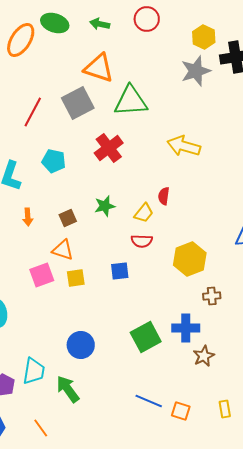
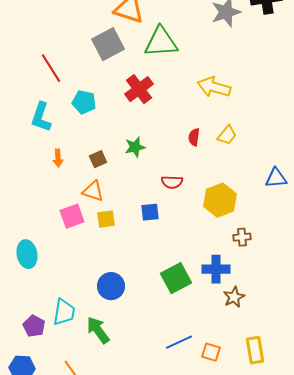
red line: (33, 112) -> (51, 68), moved, turned -60
yellow trapezoid: (144, 213) -> (227, 135), moved
blue line: (149, 401) -> (179, 342), turned -48
yellow rectangle: (225, 409) -> (255, 350), size x1.5

